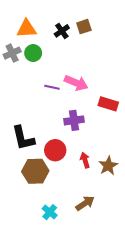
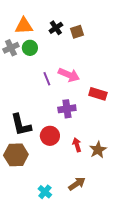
brown square: (84, 27) -> (77, 32), moved
purple line: (52, 87) -> (47, 79), turned 56
brown hexagon: (35, 171) -> (16, 155), moved

